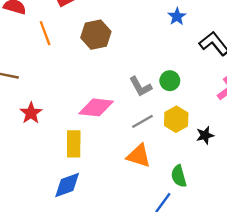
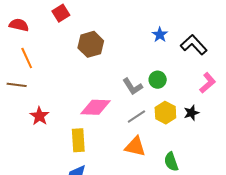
blue star: (177, 16) -> (160, 35), moved
orange line: (45, 33) -> (27, 58), moved
black star: (205, 135) -> (191, 113), moved

